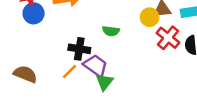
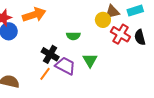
black cross: (79, 49) -> (50, 54), turned 30
green triangle: (104, 82) -> (90, 60), moved

